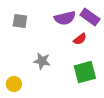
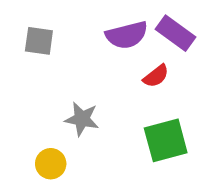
yellow circle: (14, 84) -> (51, 164), moved

